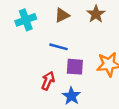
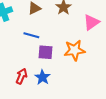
red arrow: (48, 81) -> (21, 76), moved

